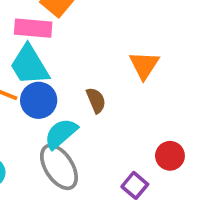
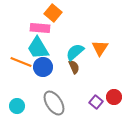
cyan semicircle: (61, 134) -> (75, 52), moved
purple square: (135, 185) -> (96, 102), moved

